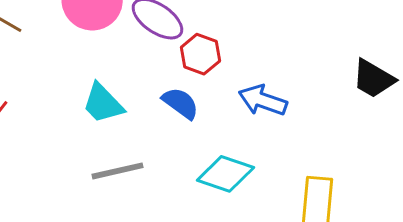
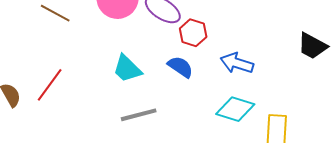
cyan diamond: (225, 174) -> (235, 109), moved

